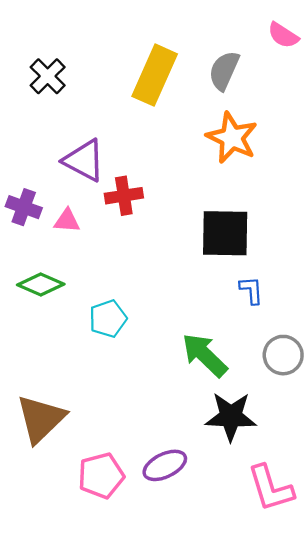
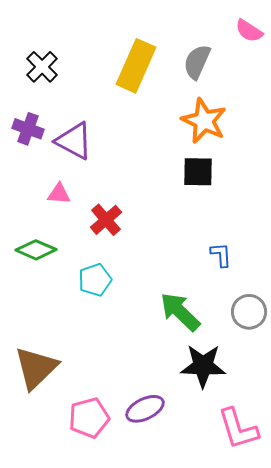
red cross: (124, 196) -> (106, 220), moved, turned -32
purple cross: (24, 207) -> (28, 129), moved
black square: (225, 233) -> (198, 172), moved, size x0.7

